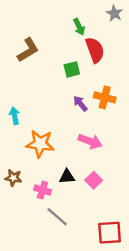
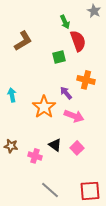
purple arrow: (80, 104) -> (66, 93), moved
orange star: (40, 144) -> (44, 107), moved, turned 30
black triangle: (67, 177) -> (55, 145), turned 40
gray line: (57, 217) -> (50, 190), moved

